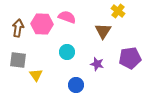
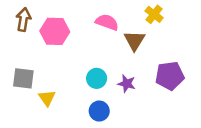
pink semicircle: (67, 17) -> (107, 22), moved
brown arrow: (18, 28) -> (23, 20), moved
cyan circle: (67, 52) -> (97, 78), moved

